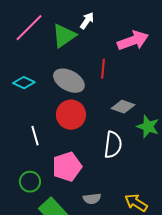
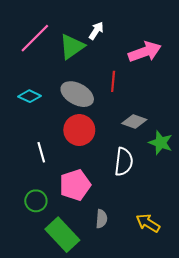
gray semicircle: (92, 199) -> (101, 219), turned -78

